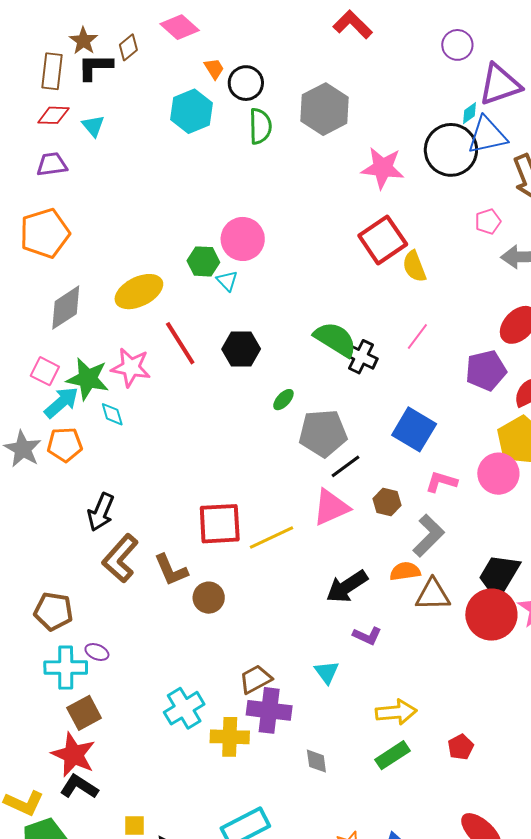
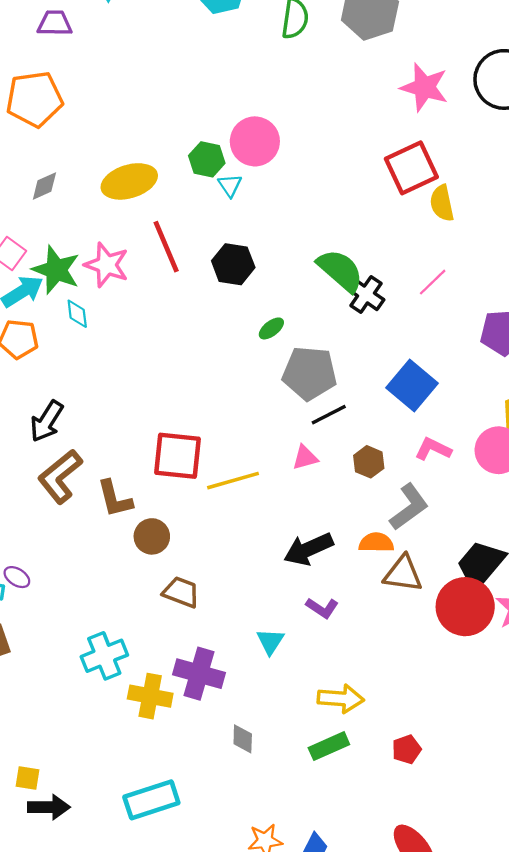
gray diamond: (66, 308) -> (44, 186), size x0.6
pink triangle: (331, 507) -> (305, 458), size x0.6
brown trapezoid: (256, 679) -> (181, 592), moved, turned 40

